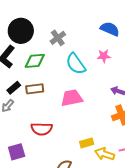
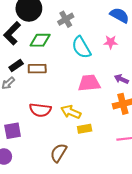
pink trapezoid: (72, 98) -> (89, 83), moved
yellow arrow: (105, 154) -> (71, 112), moved

